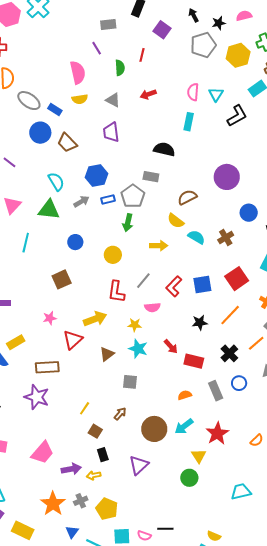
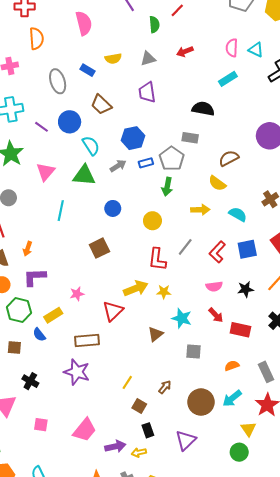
red line: (142, 55) -> (177, 10), turned 32
pink semicircle: (78, 73) -> (84, 23), moved
cyan triangle: (216, 94) -> (256, 50), turned -35
gray triangle: (113, 100) -> (148, 59), turned -42
gray ellipse: (29, 101) -> (58, 81), moved, turned 40
cyan rectangle: (189, 122) -> (228, 79), turned 48
blue circle: (40, 133) -> (70, 122), moved
cyan semicircle: (196, 237) -> (238, 214), moved
pink semicircle: (152, 307) -> (214, 286), moved
pink star: (50, 318) -> (77, 294), moved
yellow star: (135, 325) -> (164, 292), moved
brown triangle: (107, 354) -> (155, 334), moved
gray square: (130, 382) -> (193, 351), moved
gray rectangle: (216, 391) -> (266, 372), moved

